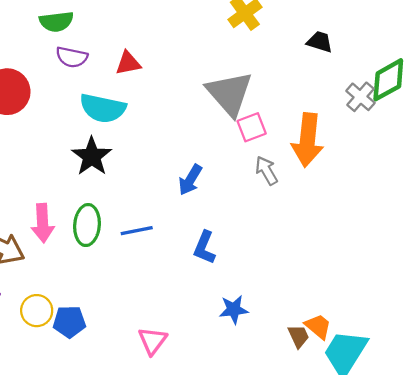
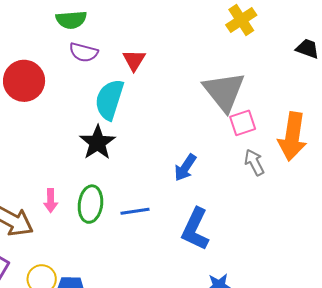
red triangle: (128, 63) -> (134, 60), turned -50
cyan semicircle: (103, 108) -> (109, 100), turned 93
pink arrow: (43, 223) -> (51, 201), size x0.7
blue L-shape: (204, 247) -> (195, 229), size x1.4

